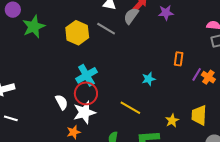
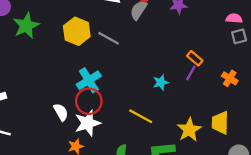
gray line: (106, 29) -> (109, 38), moved
orange rectangle: (179, 59) -> (195, 58), turned -56
purple line: (197, 74) -> (191, 73), moved
yellow star: (172, 121) -> (189, 130), size x1.5

